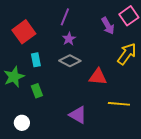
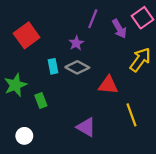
purple line: (65, 17) -> (93, 19), moved
cyan rectangle: (36, 60) -> (53, 66), moved
yellow line: (119, 104) -> (131, 115), turned 65

